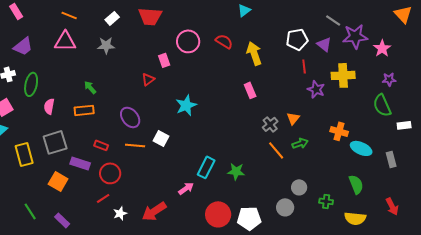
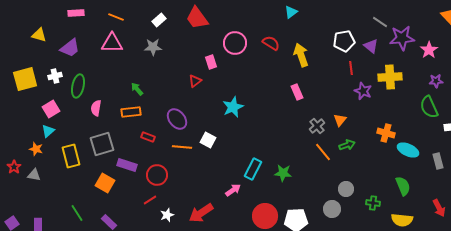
pink rectangle: (16, 11) -> (76, 13), moved, turned -63
red trapezoid: (150, 16) -> (197, 18), turned 50
red rectangle: (101, 145) -> (148, 137), moved

